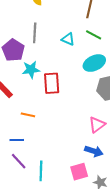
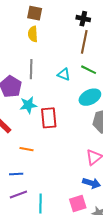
purple line: (19, 161) -> (18, 195), turned -66

